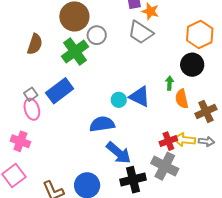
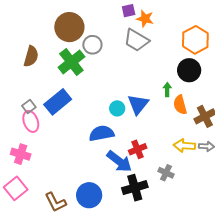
blue triangle: (140, 96) -> (138, 104), turned 45
red cross: (168, 141) -> (138, 149), moved
gray cross: (165, 166) -> (166, 173), size x0.6

